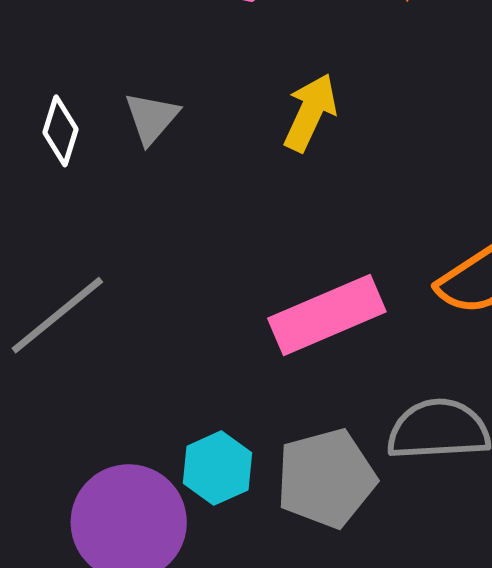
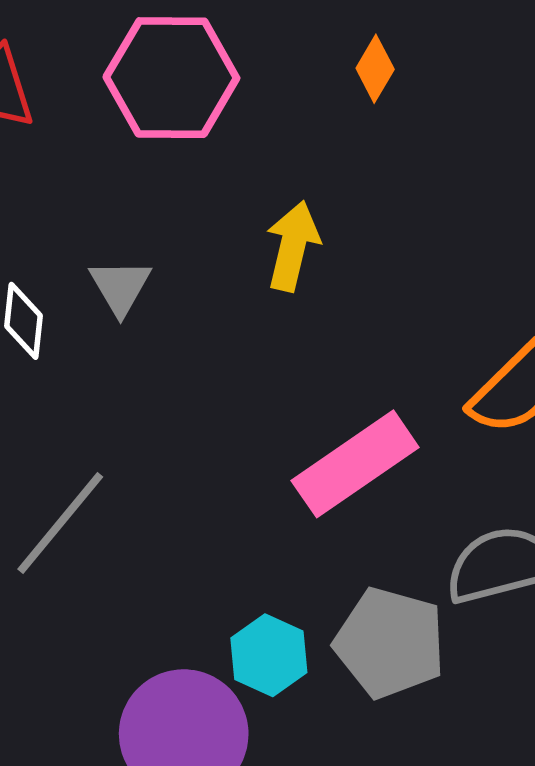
gray pentagon: (326, 478) -> (390, 643), turned -30

